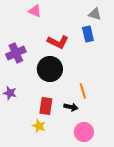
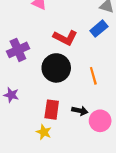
blue rectangle: (88, 34) -> (99, 29), turned 63
orange line: (83, 91) -> (93, 76), moved
pink circle: (84, 132) -> (100, 121), moved

